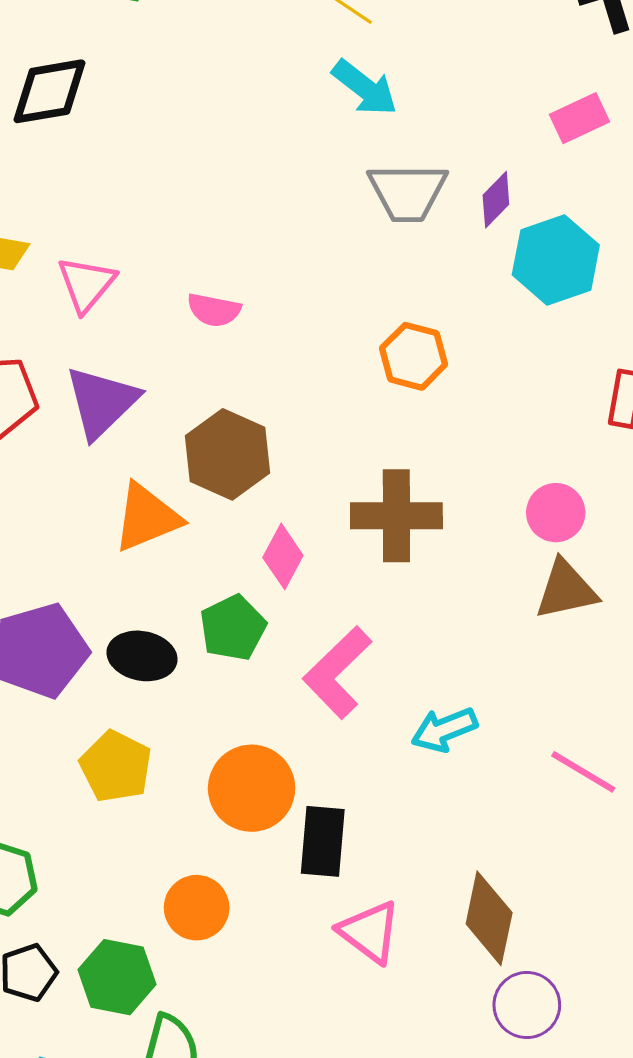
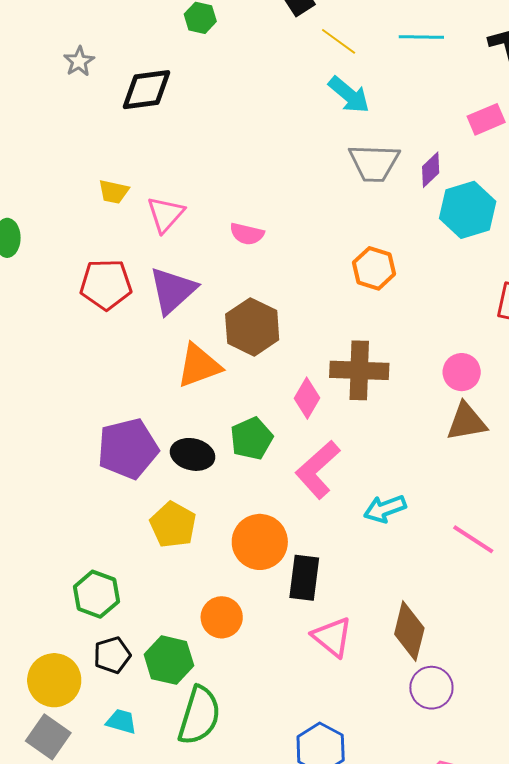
pink diamond: (283, 556) -> (307, 398), moved

